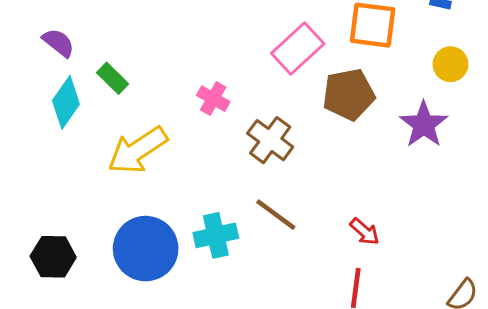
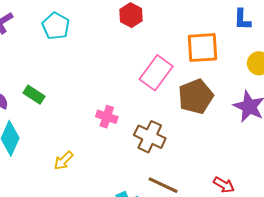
green rectangle: (113, 78) -> (34, 95), moved
yellow arrow: (138, 150) -> (64, 161), size x0.5

